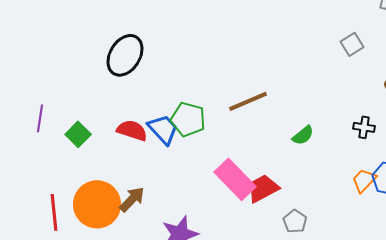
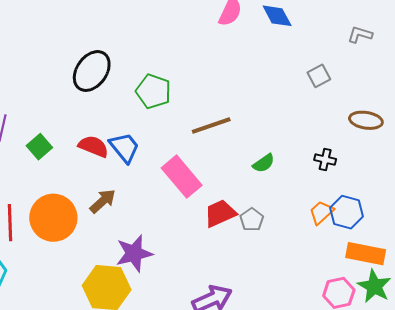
green pentagon: (188, 119) -> (153, 91), moved
pink rectangle: (235, 179) -> (182, 177), moved
brown arrow: (132, 199) -> (103, 201), moved
gray pentagon: (295, 221) -> (252, 220), moved

